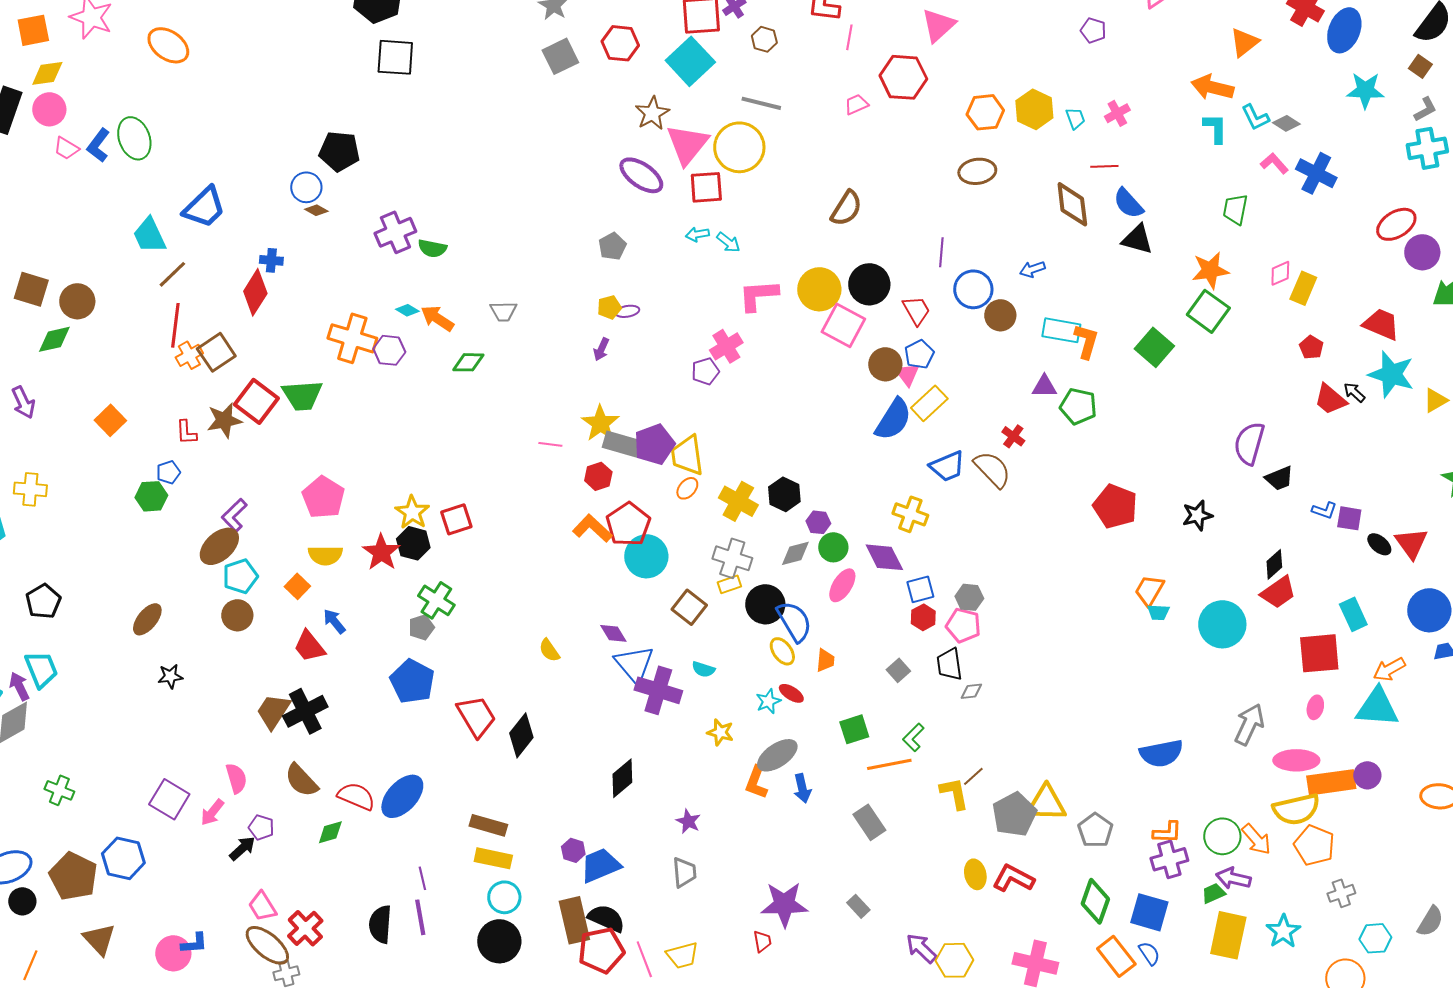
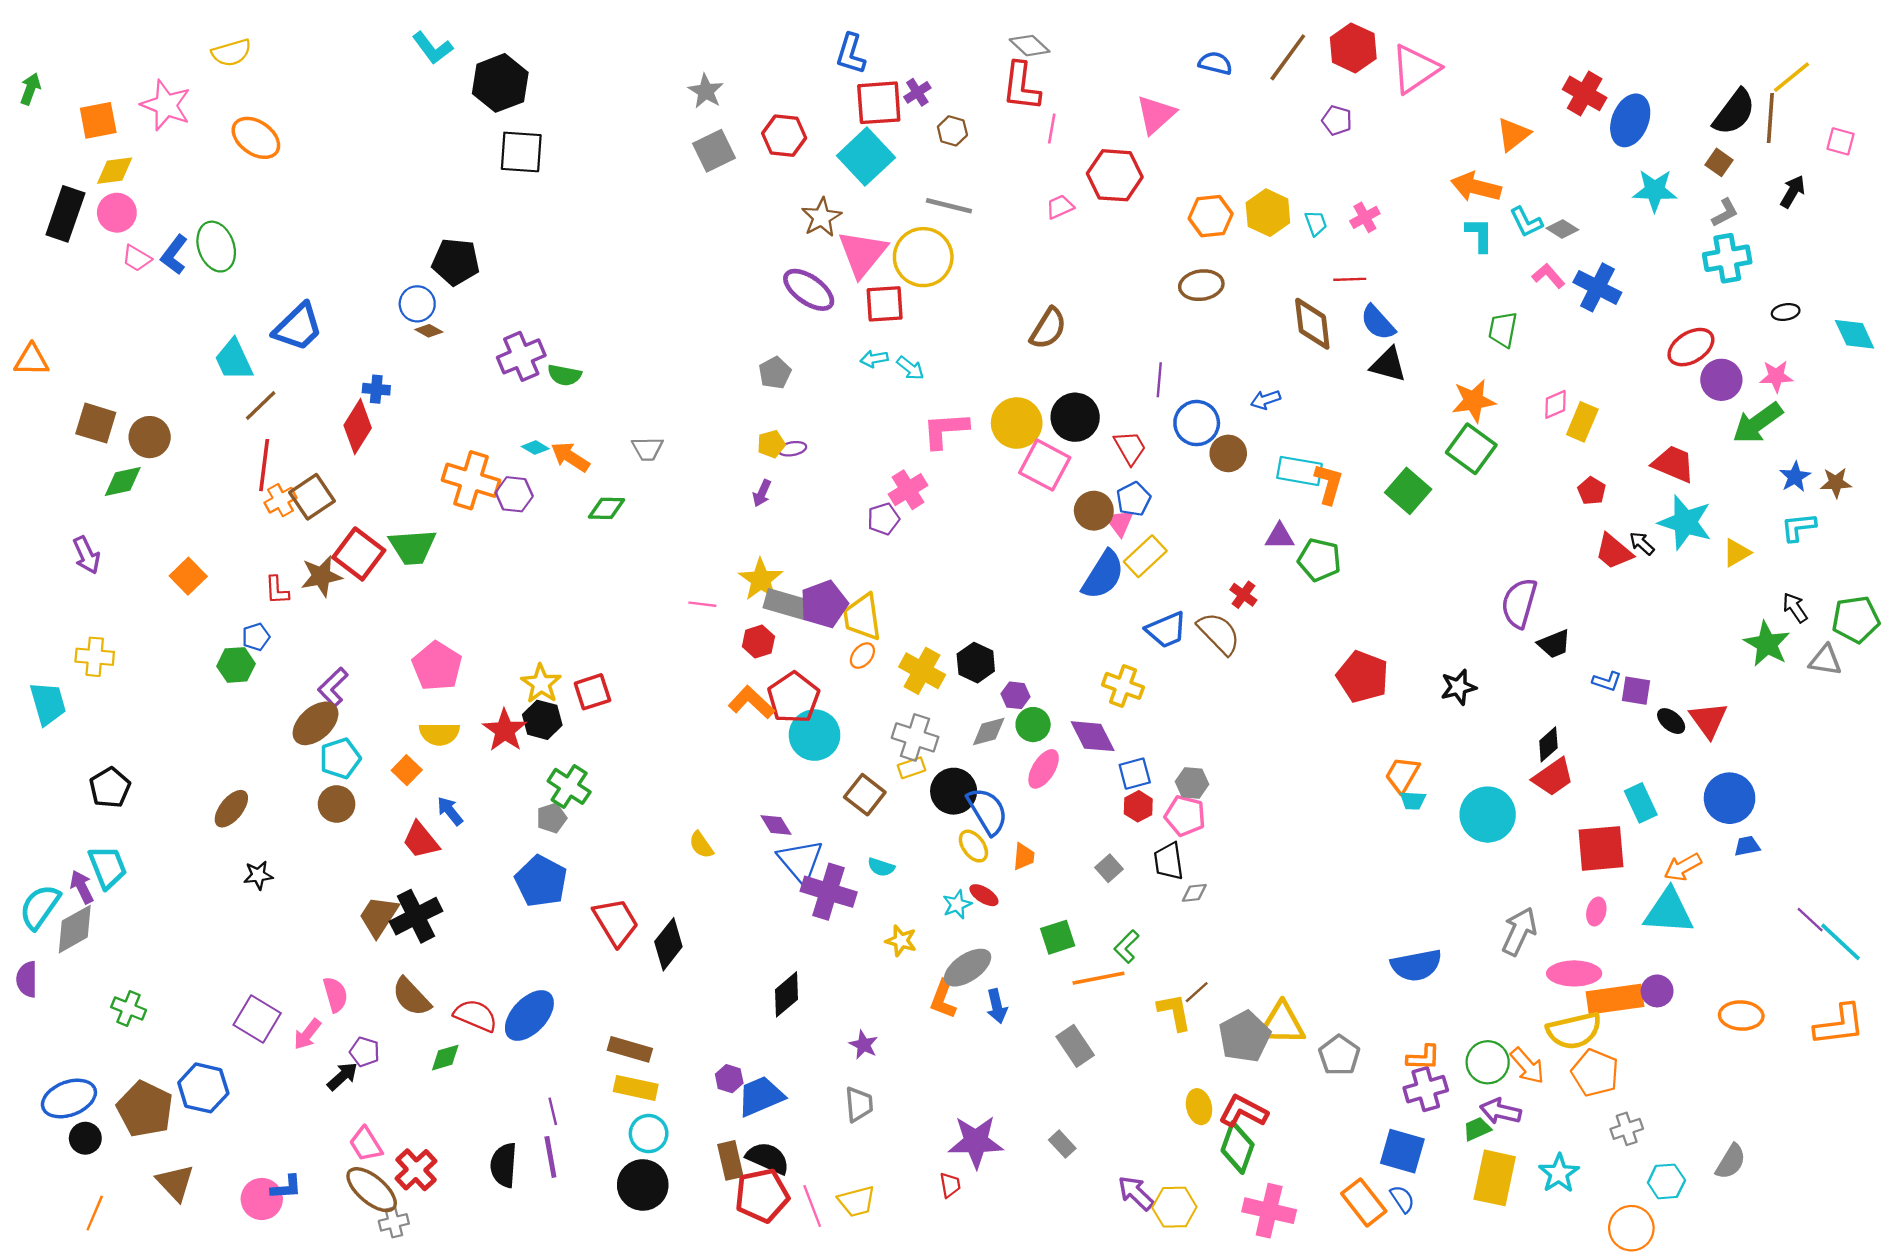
green diamond: (1095, 901) -> (1238, 1148), moved
brown rectangle: (574, 920) -> (730, 1160), size x0.7

